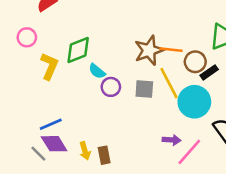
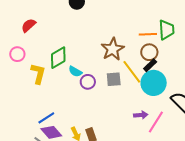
orange line: (171, 50) -> (148, 34), moved
black rectangle: (209, 72) -> (150, 65), moved

